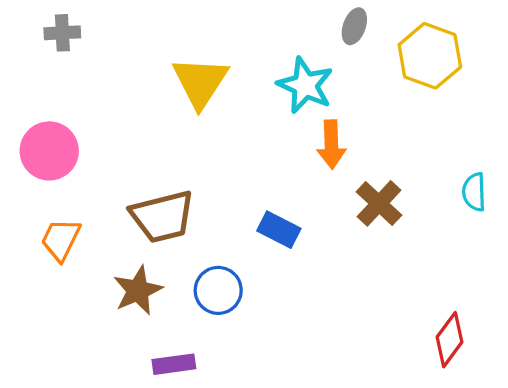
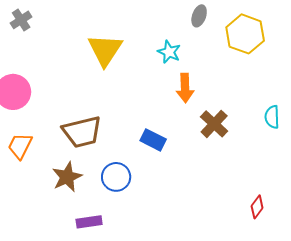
gray cross: (62, 33) -> (21, 20), turned -30
cyan star: (305, 85) -> (169, 52), size x0.7
red diamond: (450, 340) -> (257, 207), size x0.7

